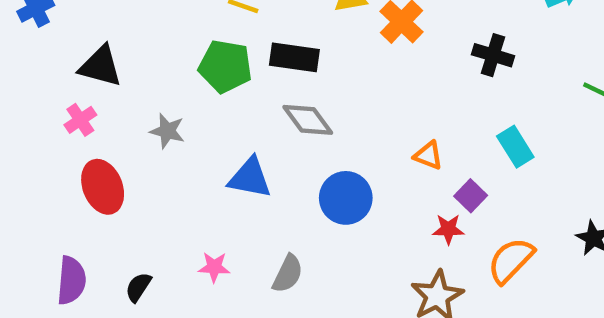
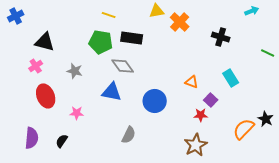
gray diamond: (308, 120) -> (123, 66), moved
orange semicircle: (511, 260) -> (244, 129), moved
pink star: (214, 267) -> (77, 113), moved

